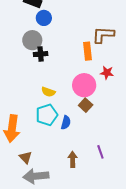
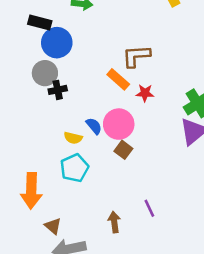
blue circle: (44, 18) -> (57, 43), size x1.5
orange rectangle: (87, 51) -> (118, 79), turned -36
red star: (107, 73) -> (145, 93), moved
blue semicircle: (66, 123) -> (94, 126), moved, turned -48

